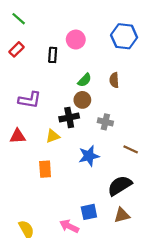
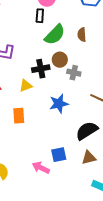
black rectangle: (53, 55) -> (40, 16), moved
green semicircle: (85, 80) -> (55, 35), size x1.6
brown circle: (82, 100) -> (60, 60), moved

